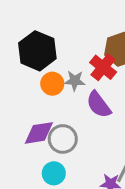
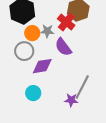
purple diamond: (39, 133) -> (42, 66), moved
gray circle: (63, 139) -> (24, 51), moved

